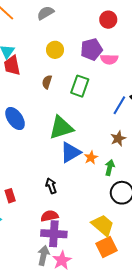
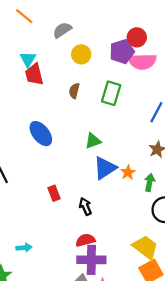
gray semicircle: (46, 13) -> (62, 30), moved
red circle: (108, 20) -> (137, 37), moved
pink semicircle: (109, 59) -> (142, 61), size x1.4
green triangle: (61, 128) -> (93, 141), size x0.6
red rectangle: (10, 196) -> (54, 193), moved

